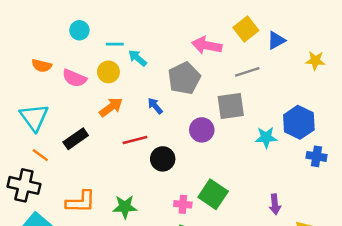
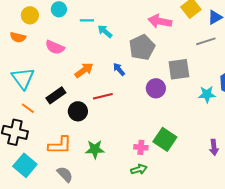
orange semicircle: (42, 66) -> (18, 37), moved
yellow circle: (108, 72) -> (30, 15), moved
gray line: (247, 72) -> (206, 41), moved
black circle: (163, 159) -> (78, 111), moved

